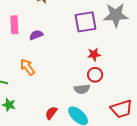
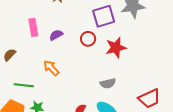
red star: (94, 54) -> (116, 48), size x1.5
red circle: (95, 75) -> (88, 39), moved

